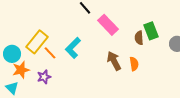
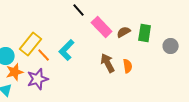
green rectangle: (151, 31) -> (145, 33), turned 30
brown semicircle: (139, 38) -> (124, 32), moved, turned 64
purple star: (44, 77) -> (38, 79), size x1.5

